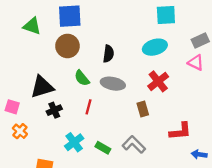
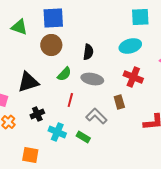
green semicircle: (82, 78) -> (64, 74), turned -98
red cross: (158, 81) -> (133, 77), turned -30
black cross: (54, 110) -> (37, 114), moved
cyan cross: (74, 142) -> (57, 132), turned -30
gray L-shape: (134, 144) -> (96, 116), moved

